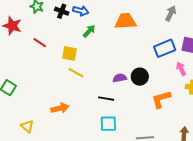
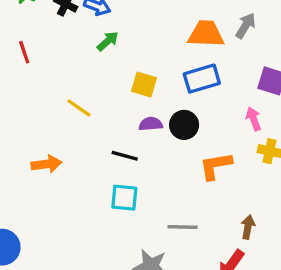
orange trapezoid: (125, 21) -> (206, 34), moved
red line: (40, 43) -> (24, 52), turned 32
blue rectangle: (165, 48) -> (202, 79), moved
yellow square: (69, 53) -> (144, 84), moved

